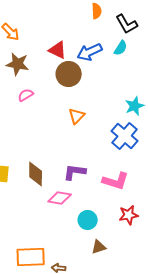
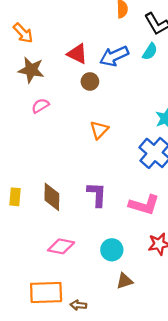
brown circle: (69, 74) -> (90, 81), size x0.6
purple L-shape: (75, 172) -> (97, 194), turned 85
pink diamond: (60, 198) -> (61, 246), moved

